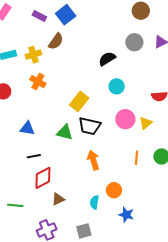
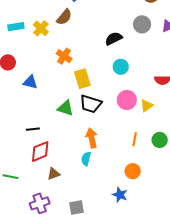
yellow cross: (33, 55) -> (41, 28), turned -35
orange cross: (38, 82) -> (64, 56), moved
yellow rectangle: (79, 101) -> (82, 79), turned -60
blue triangle: (27, 128) -> (30, 82), moved
orange circle: (114, 190) -> (133, 171), moved
cyan semicircle: (94, 202) -> (86, 159), moved

